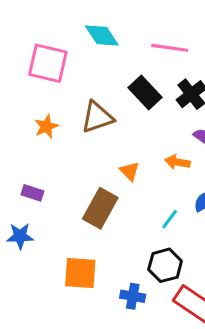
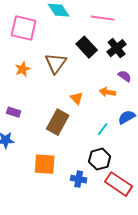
brown triangle: (97, 117) -> (56, 63), turned -35

